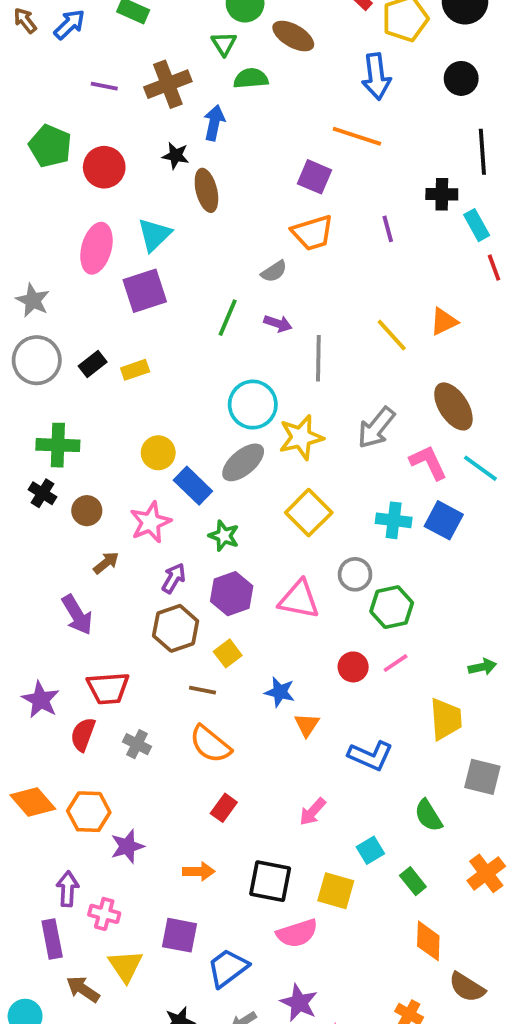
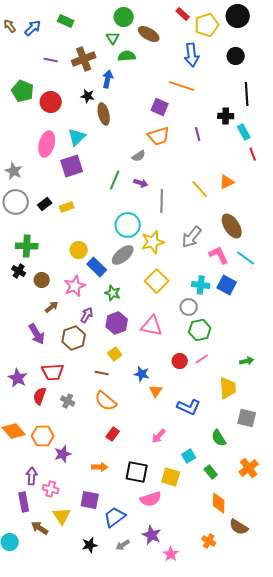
gray circle: (355, 574) -> (189, 307), moved
brown hexagon: (176, 628) -> (74, 338), moved

